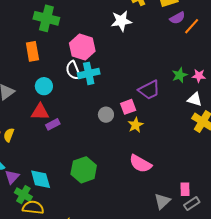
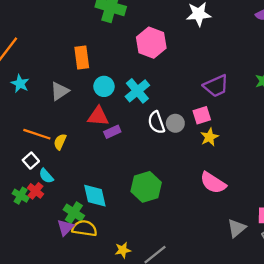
orange rectangle: (32, 51) -> (82, 57), moved
white semicircle: (73, 70) -> (156, 122), moved
cyan cross: (89, 73) -> (137, 91), moved, turned -30
purple trapezoid: (149, 90) -> (216, 86), moved
purple triangle: (12, 177) -> (66, 227), moved

